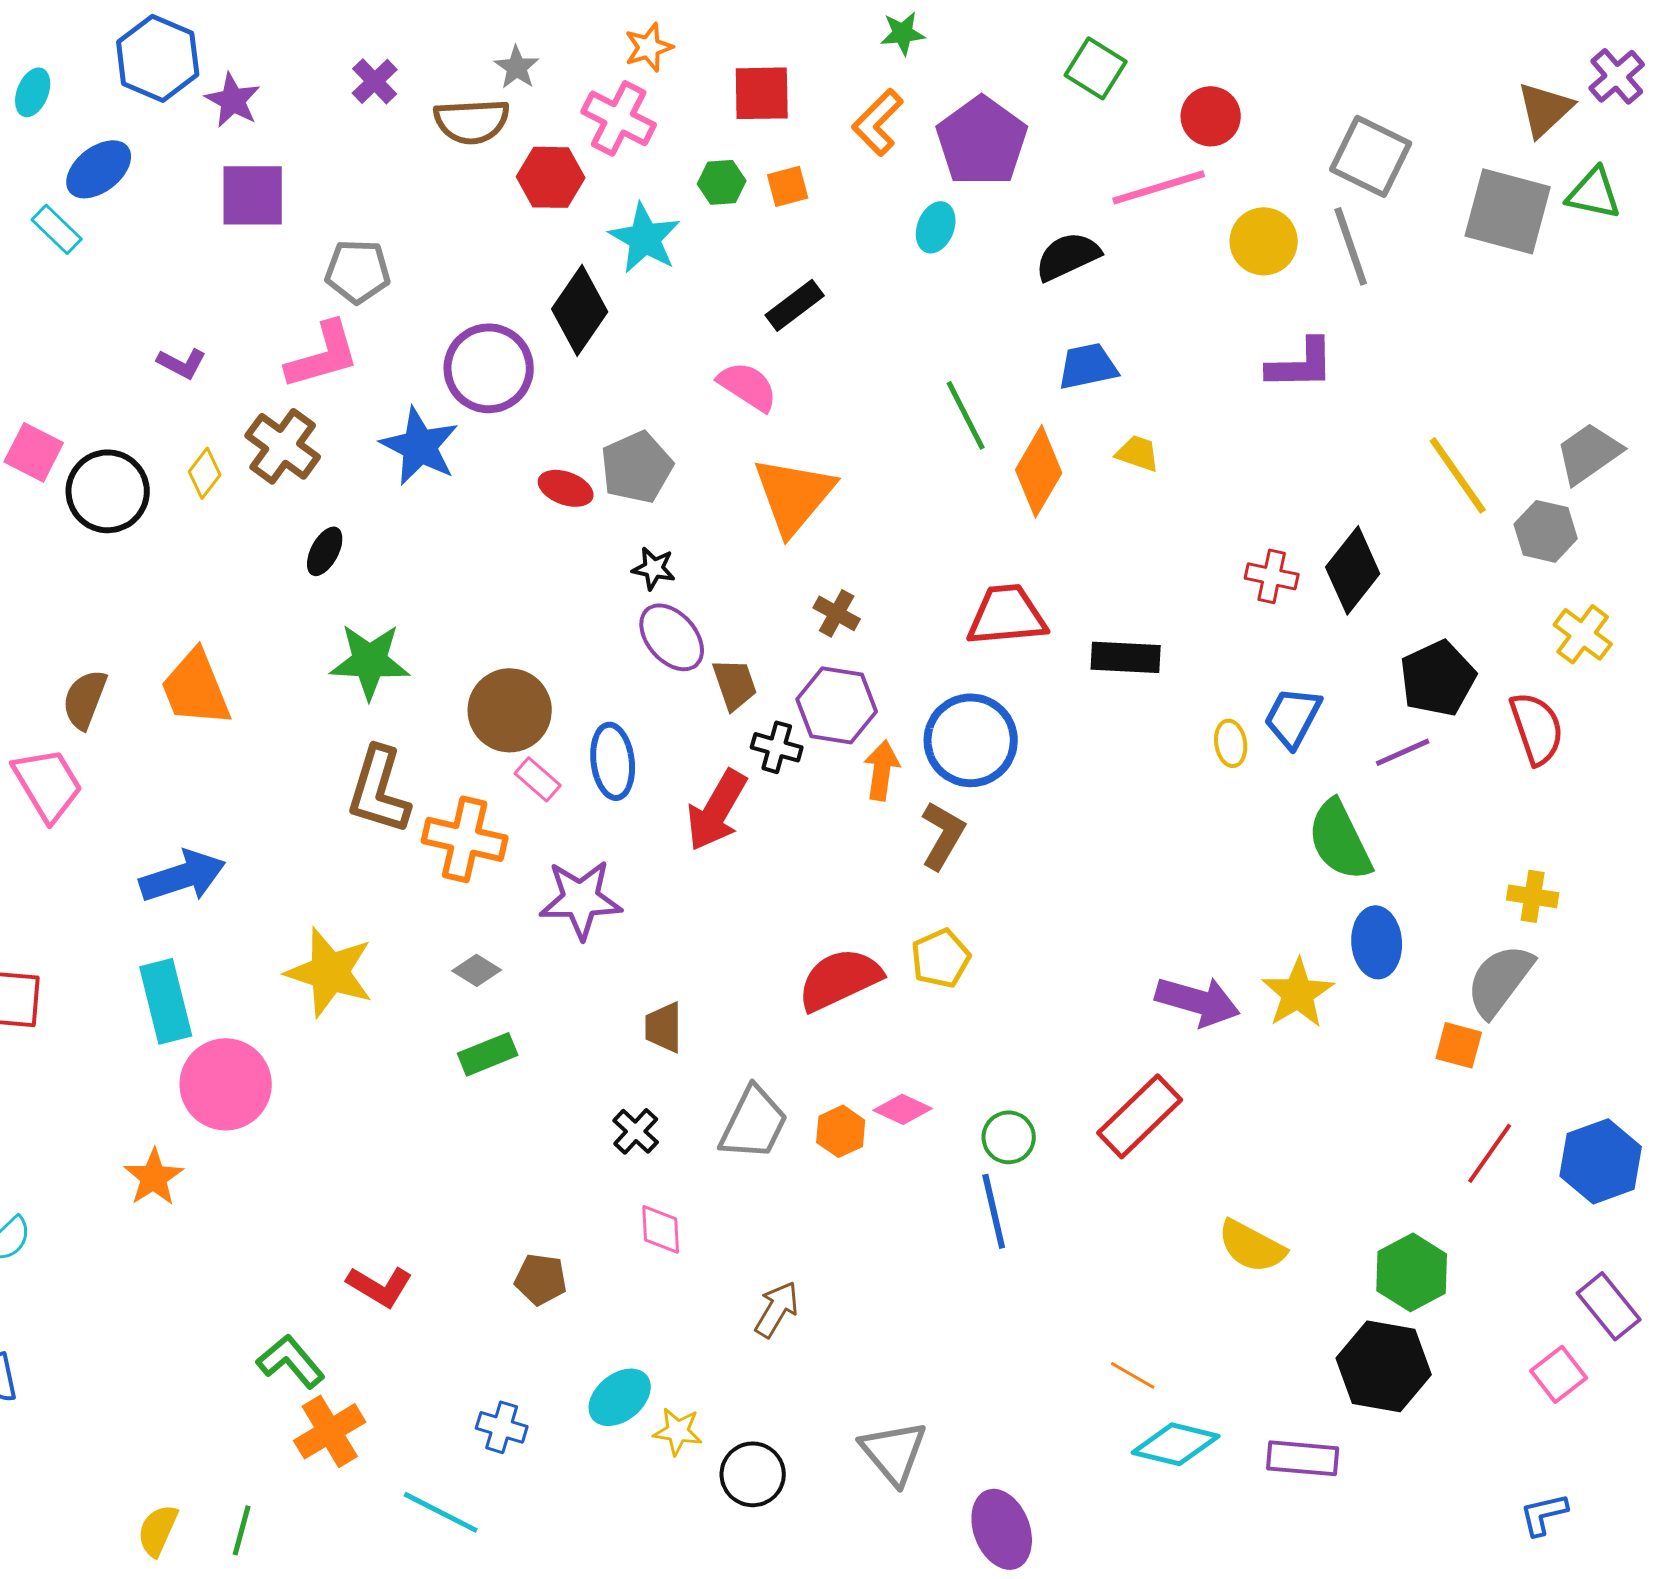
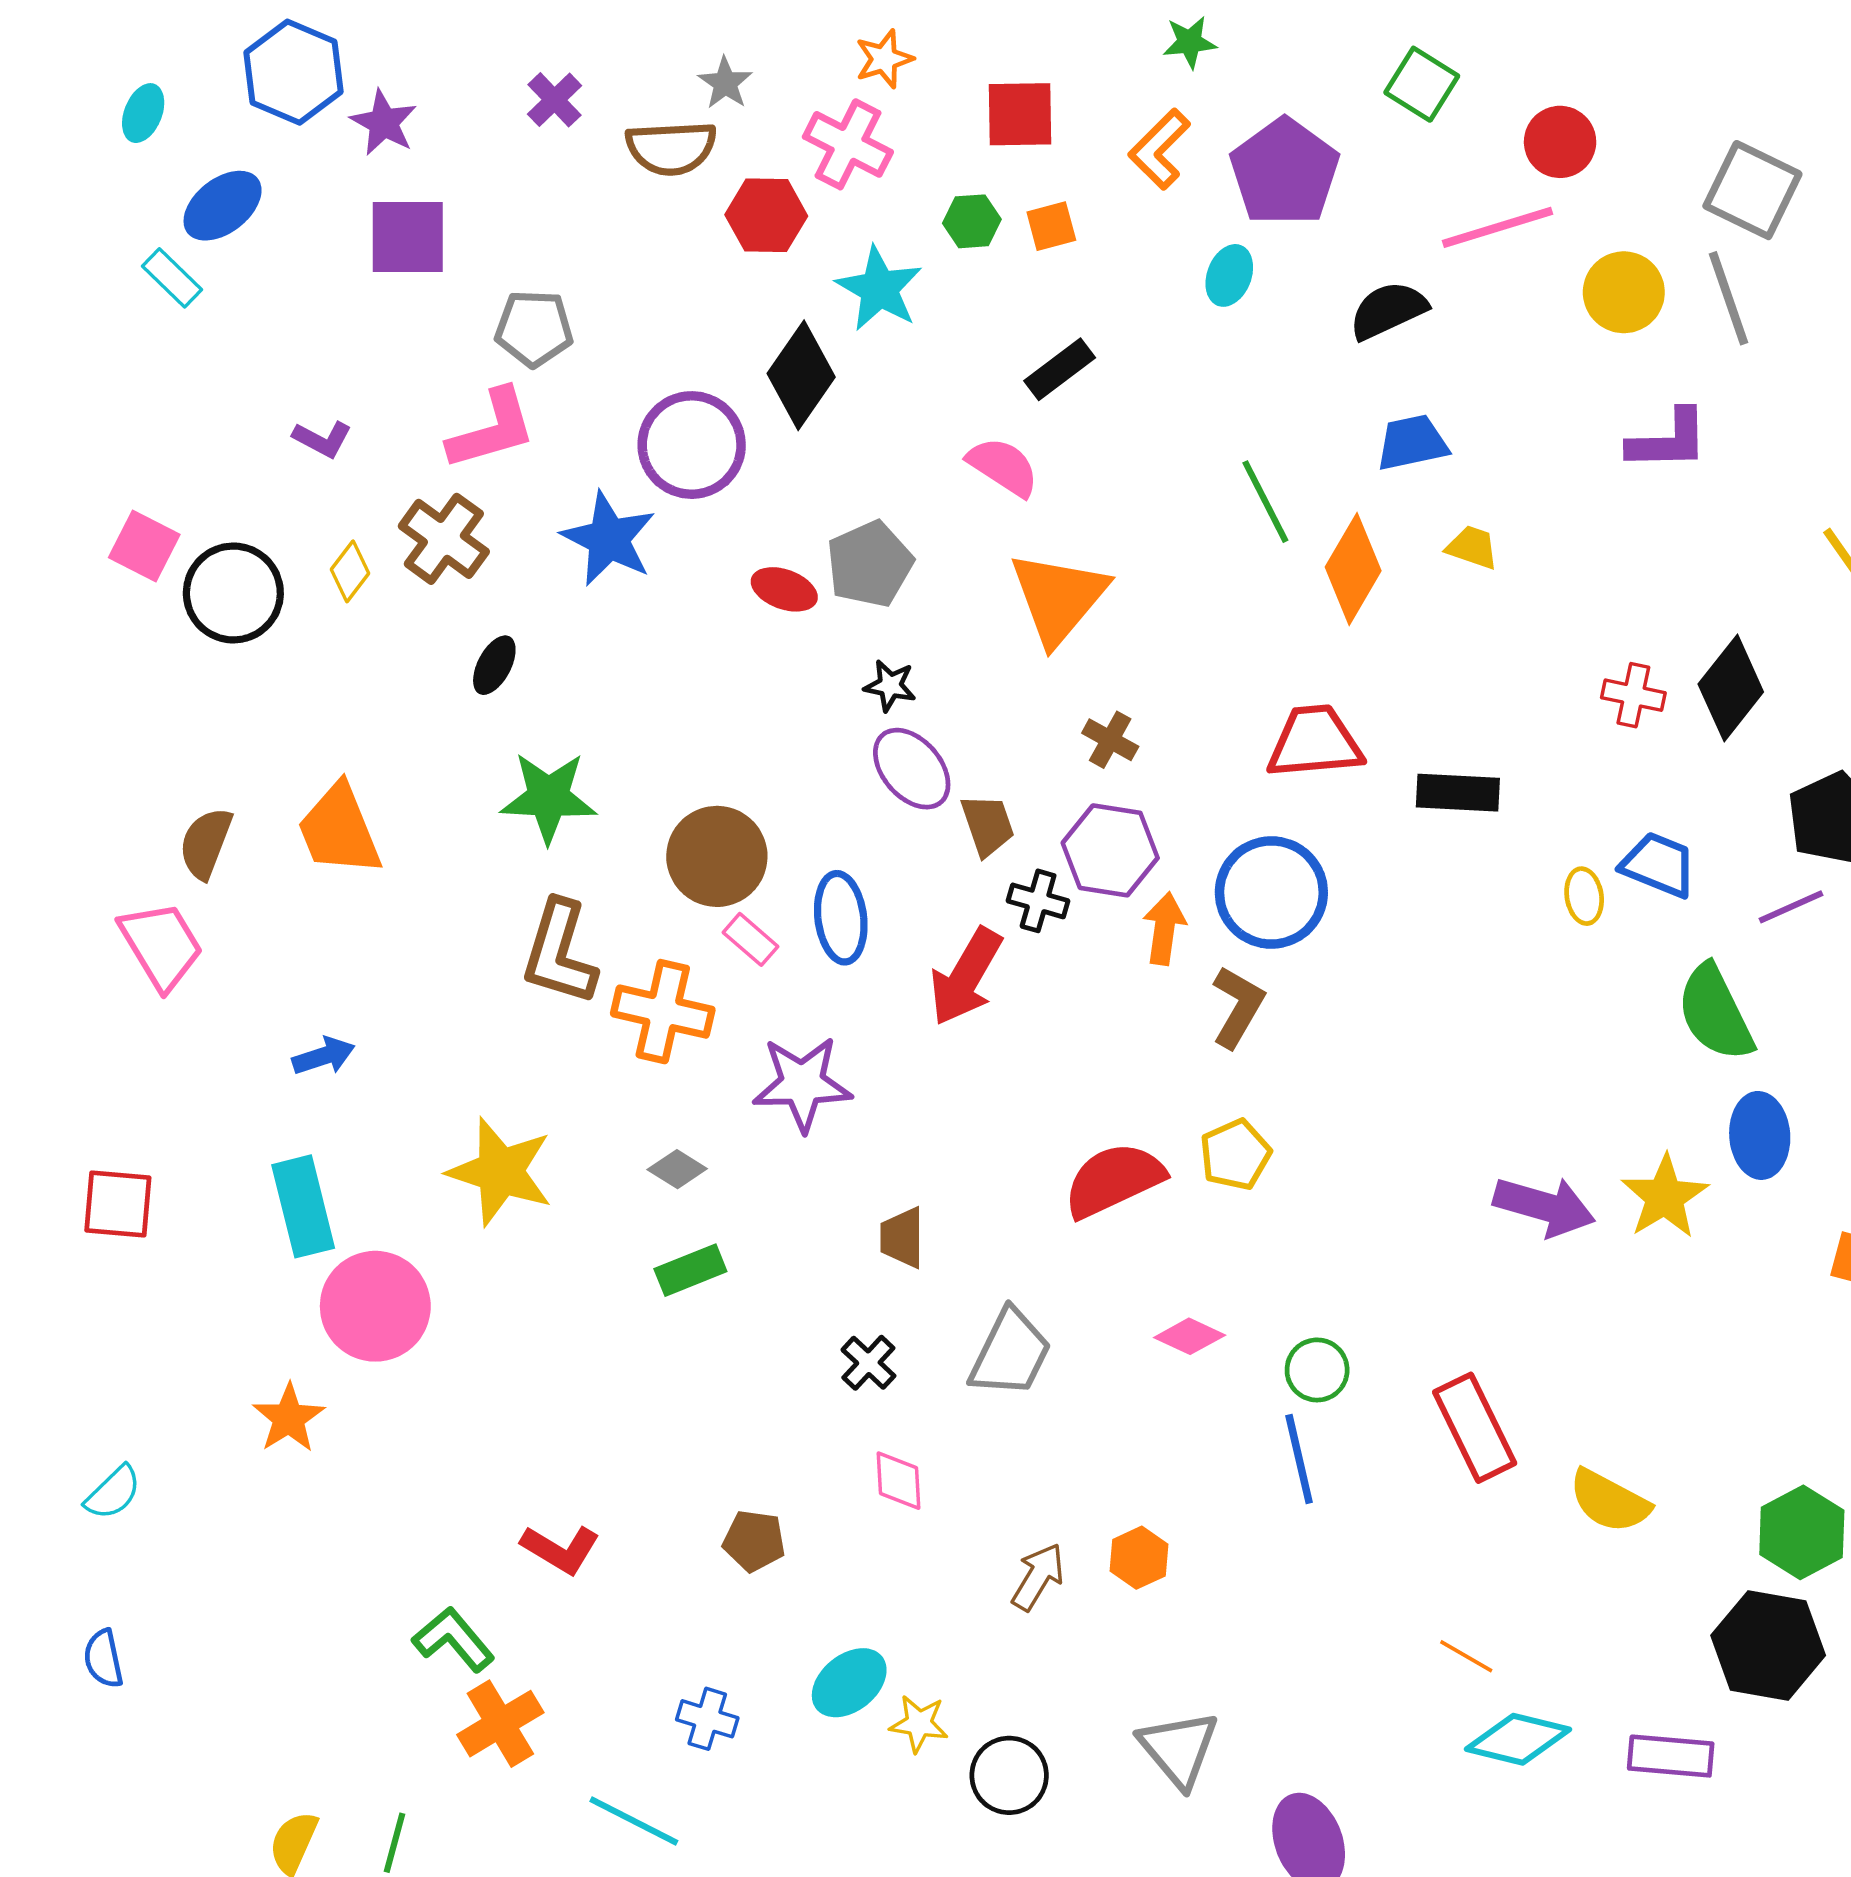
blue trapezoid: (1293, 717) -> (1659, 865), turned 84
blue arrow: (183, 876) -> (324, 1056), size x0.6
red rectangle: (1140, 1116) -> (1475, 1428), moved, turned -72
orange hexagon: (841, 1131) -> (1139, 1558), moved

